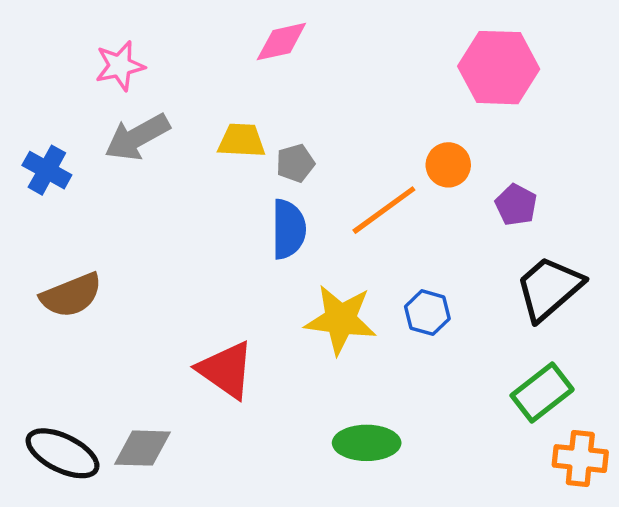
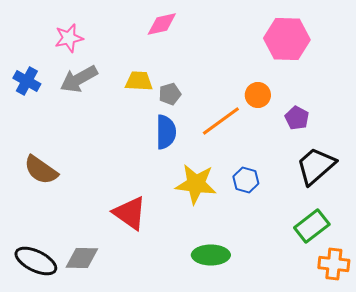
blue cross: (47, 170) -> (27, 81), moved
brown semicircle: (71, 295) -> (41, 170), turned 57

